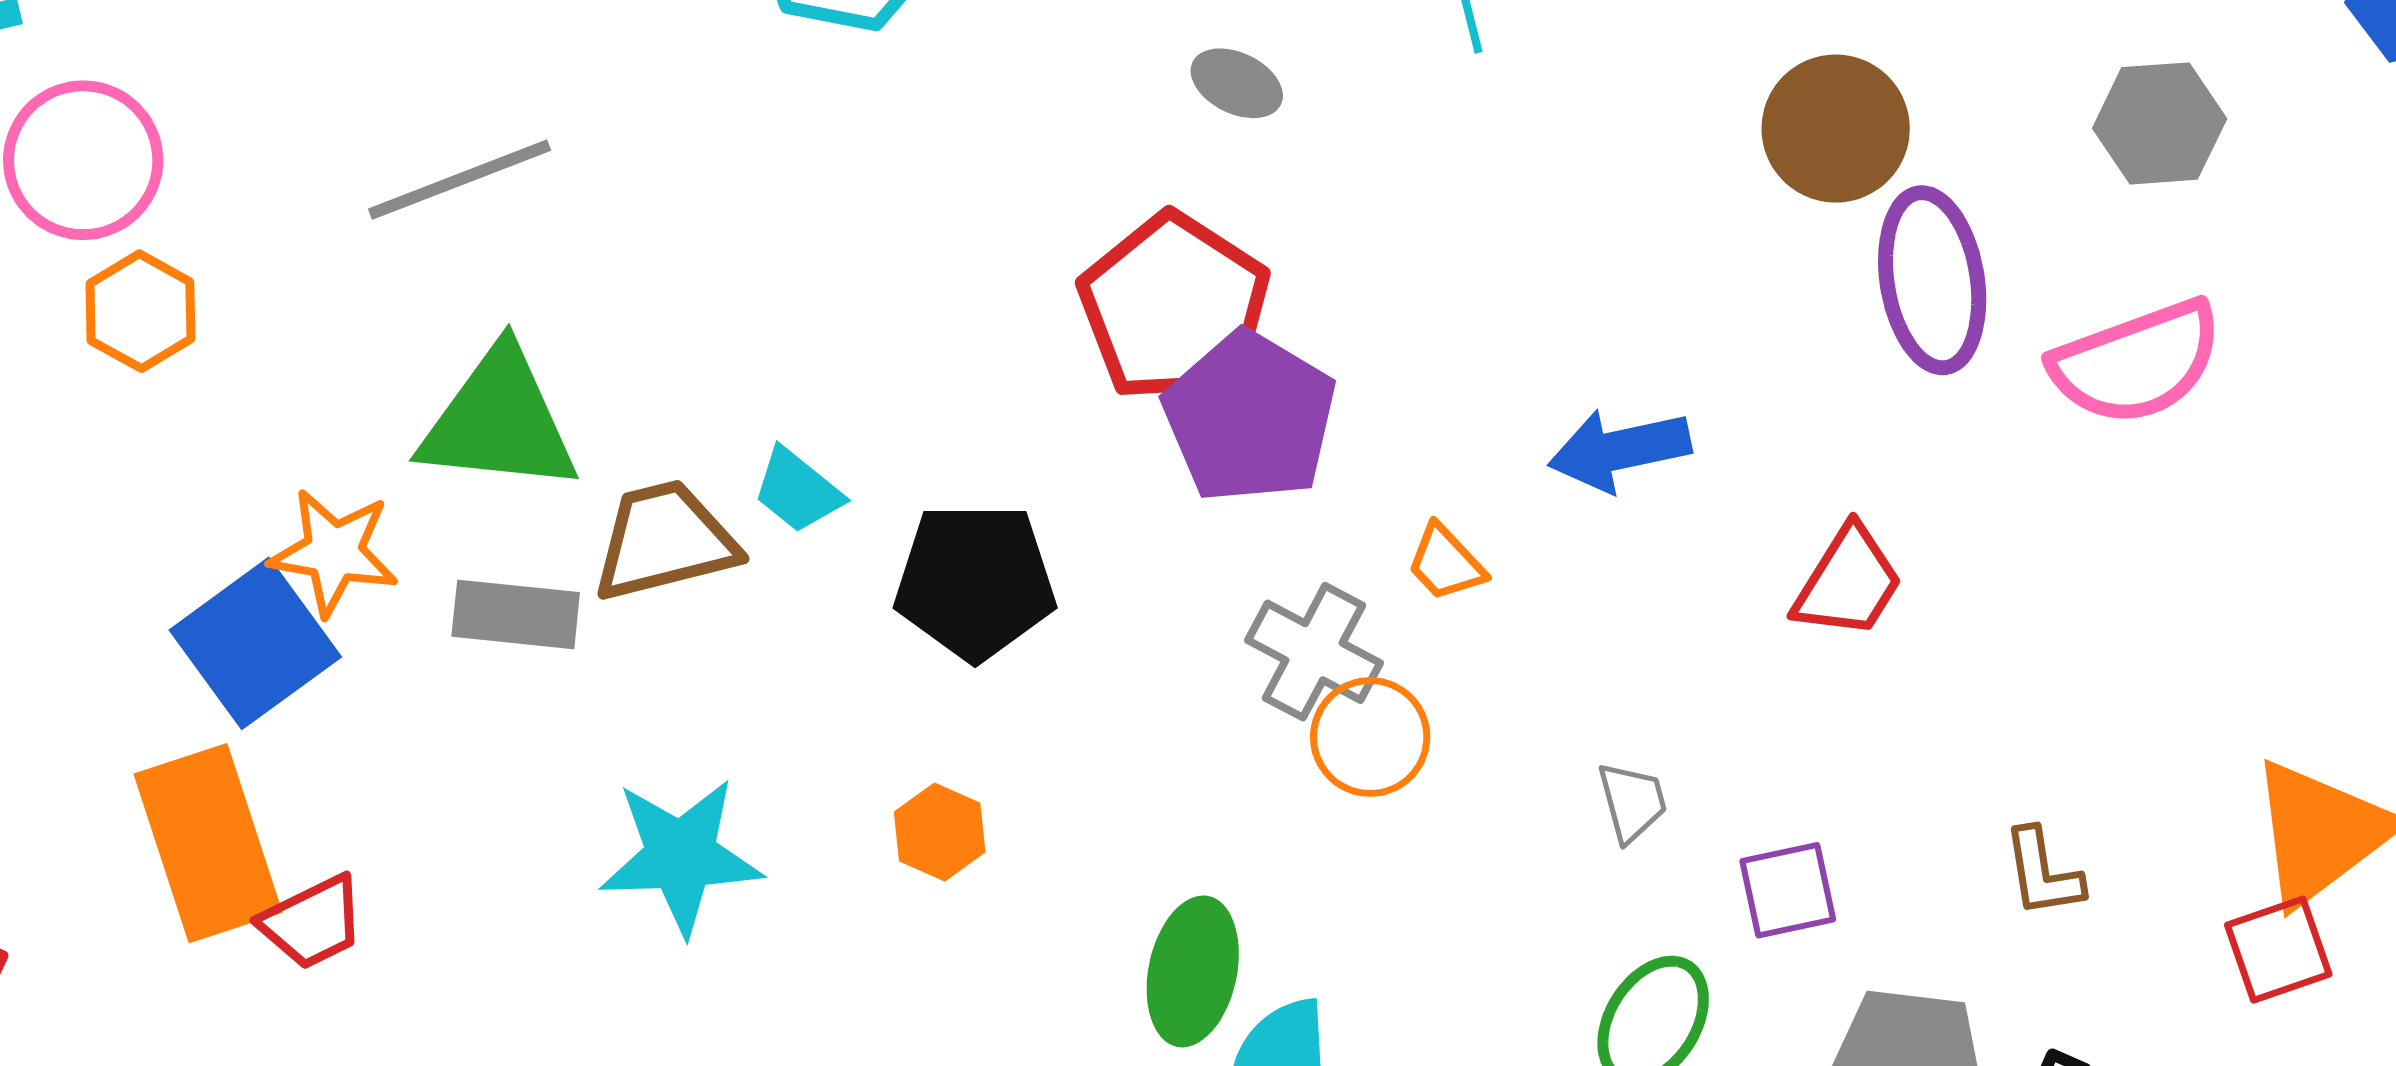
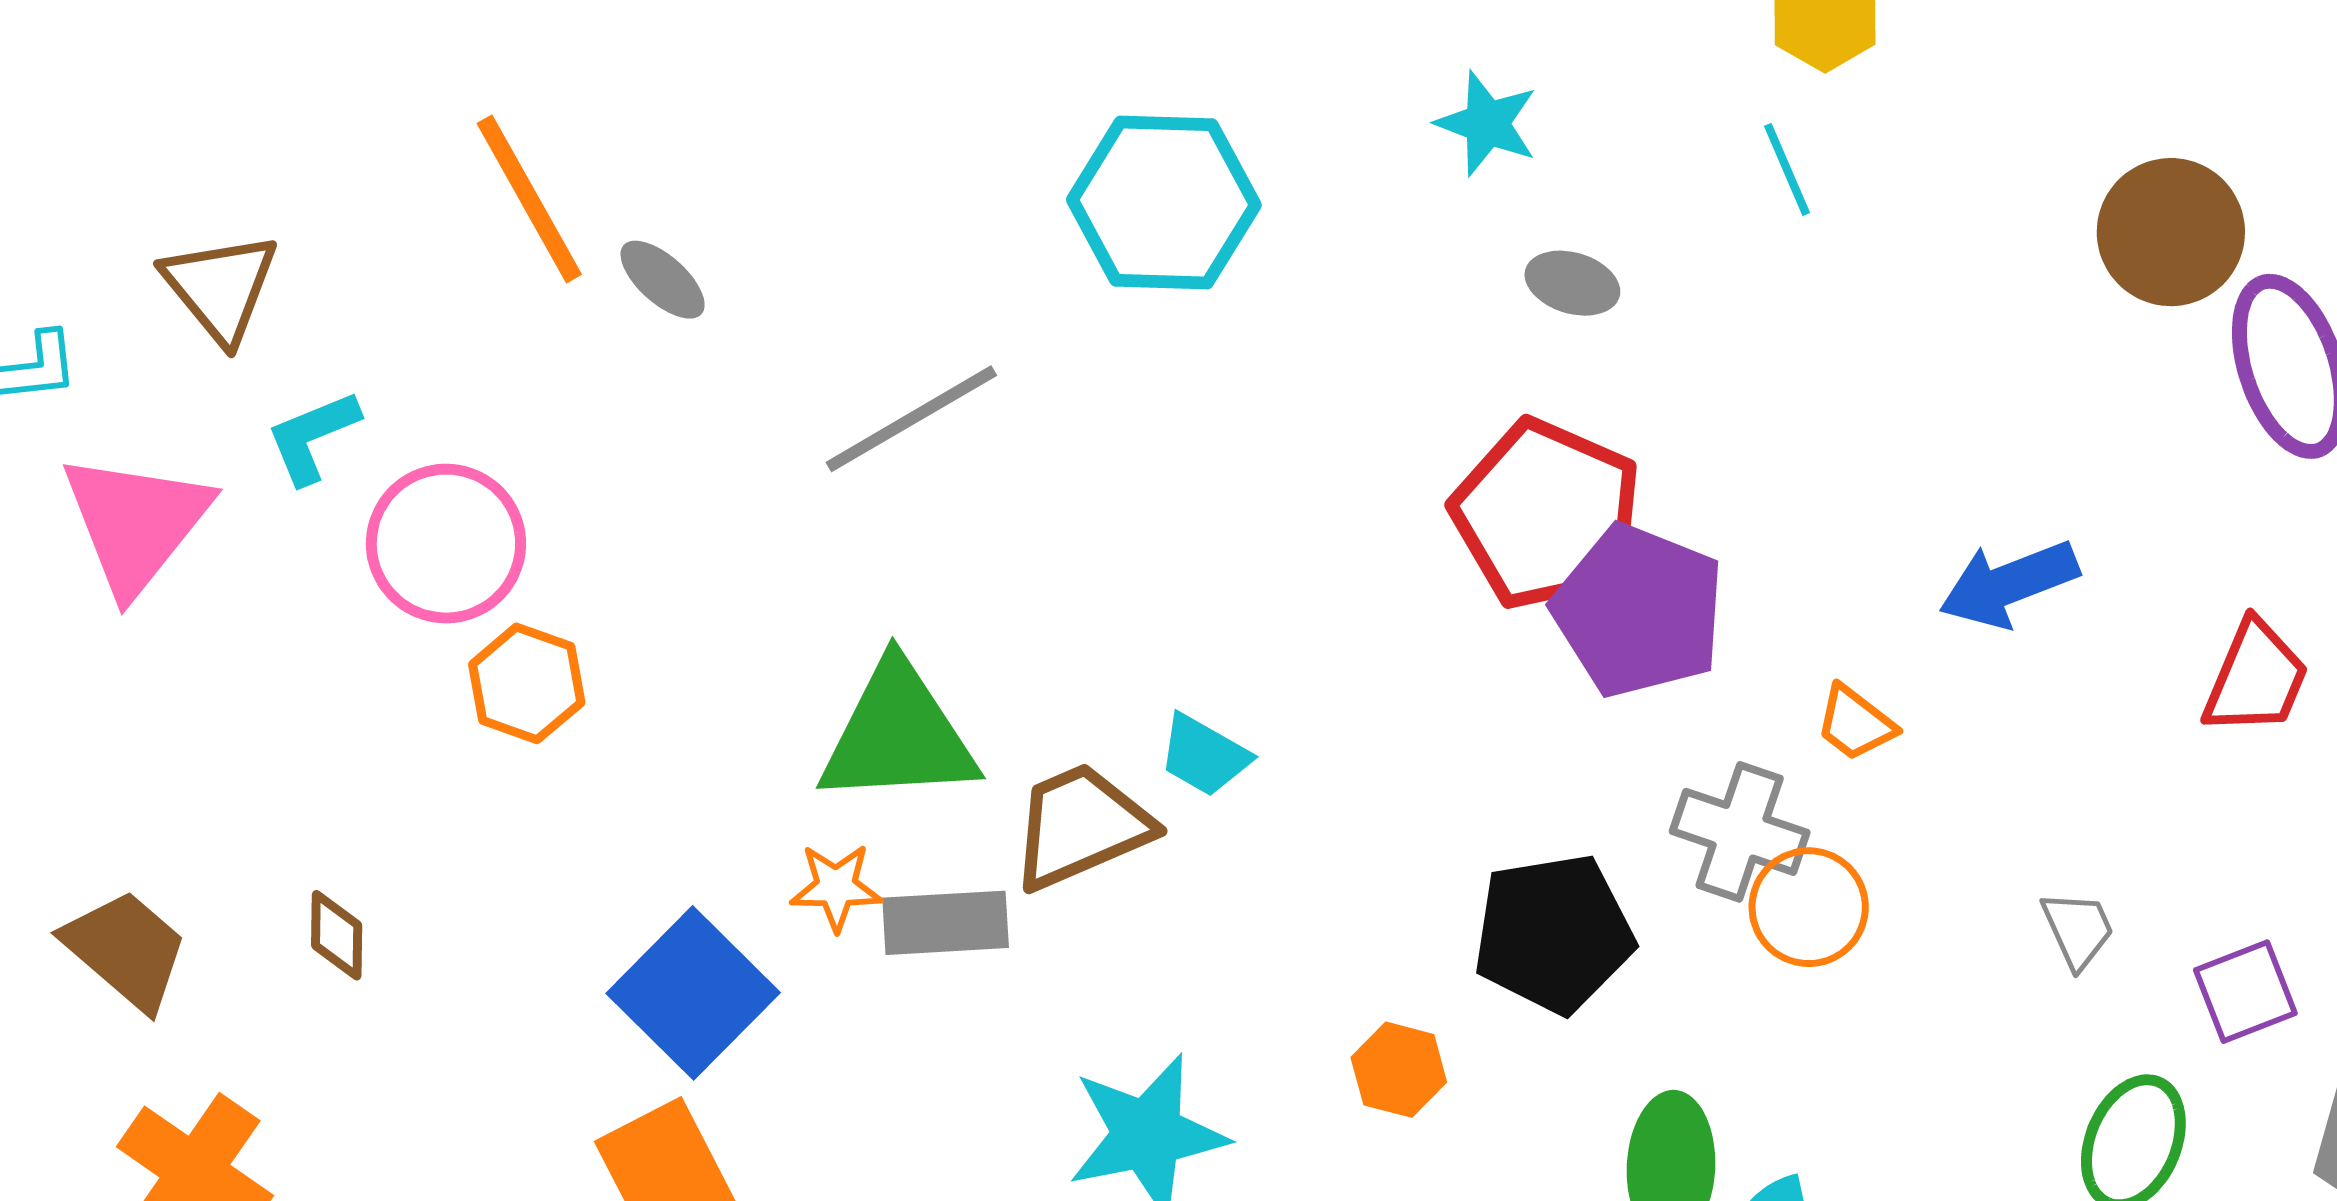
gray line: (460, 180) -> (911, 419), moved
orange star: (334, 552) -> (836, 887), moved, size x0.7
black pentagon: (975, 581) -> (1554, 933), moved

